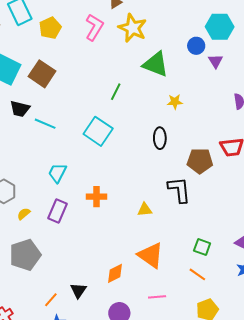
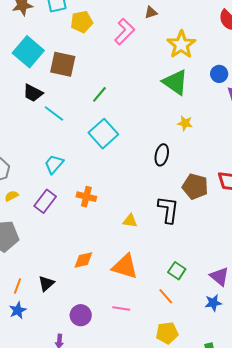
yellow star: (133, 28) -> (181, 45), moved
brown square: (42, 74) -> (63, 64), turned -36
green line: (116, 92) -> (99, 94), moved
orange triangle: (151, 255) -> (125, 267), turned -32
orange diamond: (115, 273) -> (83, 260), moved
orange line: (51, 300) -> (17, 286), turned -35

